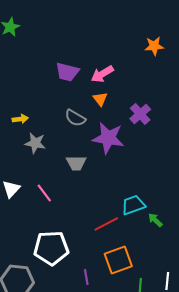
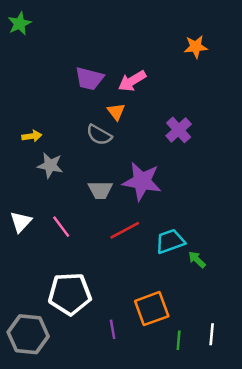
orange triangle: (100, 99) -> (116, 112), moved
purple star: (108, 138) -> (142, 181), moved
red line: (106, 224) -> (125, 230), moved

